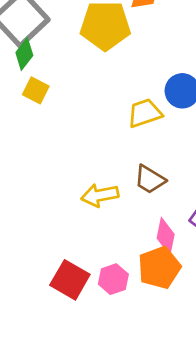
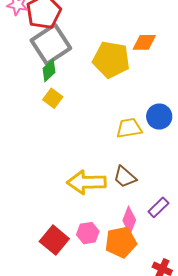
yellow arrow: (100, 195) -> (86, 182), size x1.4
pink hexagon: (113, 279) -> (88, 233), moved

